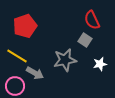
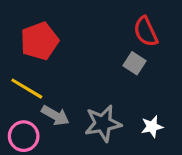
gray star: (65, 60) -> (103, 123), moved
white star: (100, 64) -> (152, 127), moved

